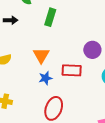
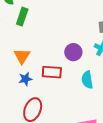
green rectangle: (50, 17) -> (22, 17), moved

